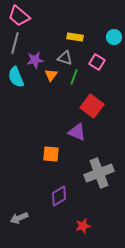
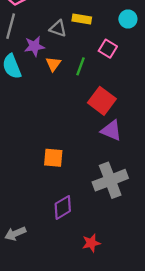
gray triangle: (65, 58) -> (58, 28), moved
purple triangle: (77, 132) -> (111, 130), moved

